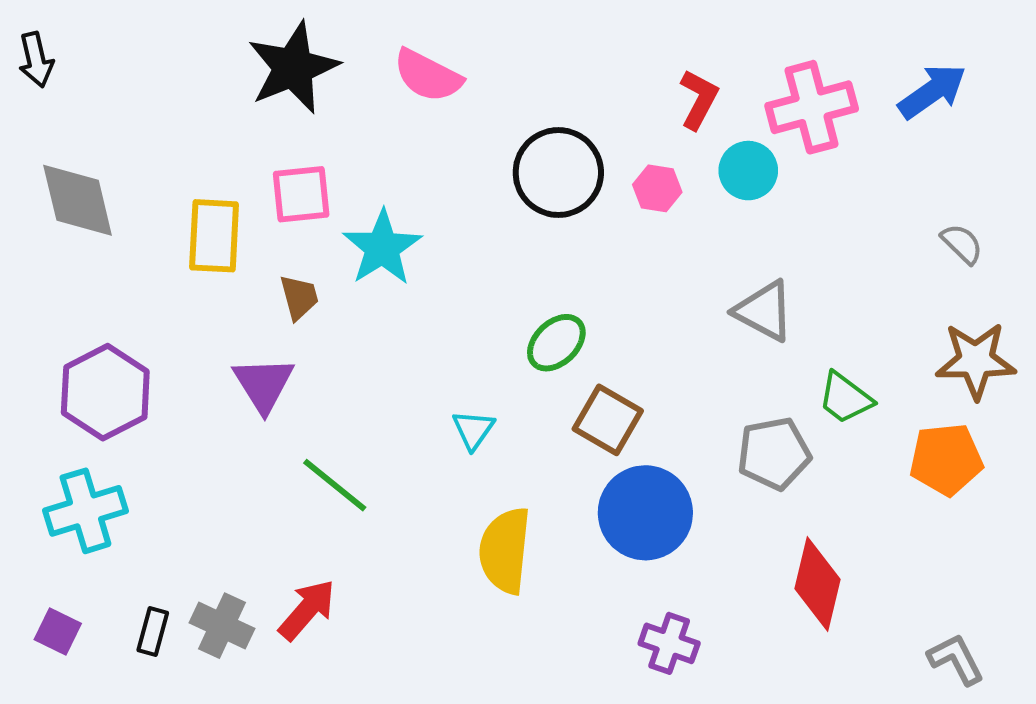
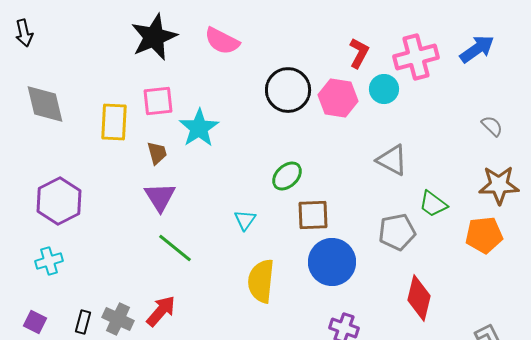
pink hexagon: (657, 188) -> (338, 98), size x1.6
purple triangle: (264, 384) -> (160, 197), moved
brown square: (608, 420) -> (313, 215), turned -32
cyan cross: (85, 511) -> (49, 261), size x0.7

